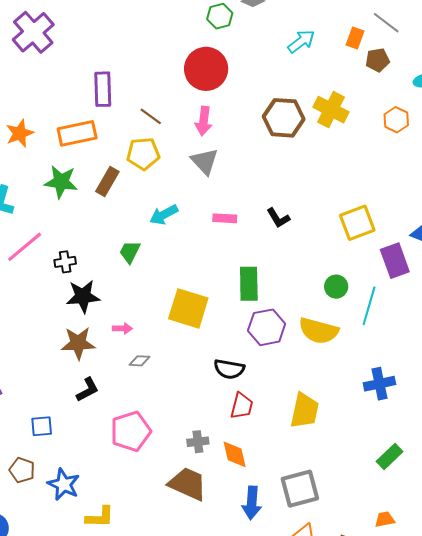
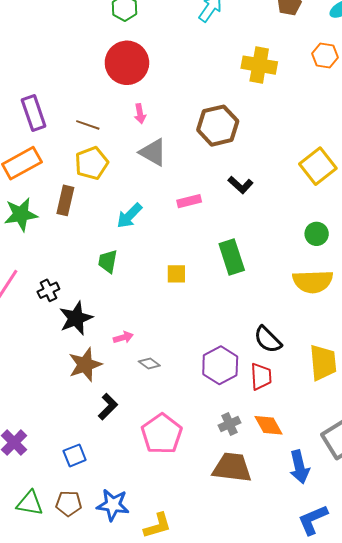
brown hexagon: (284, 118) -> (218, 126), moved
pink arrow: (204, 121) -> (140, 114), size x0.7
yellow square: (188, 308) -> (176, 274), moved, size x0.5
purple hexagon: (267, 327) -> (220, 365), moved
gray diamond: (139, 361) -> (149, 363), turned 50
black semicircle: (229, 369) -> (268, 340), moved, turned 52

